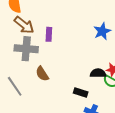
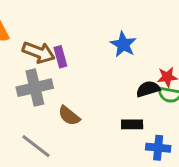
brown arrow: (24, 25) -> (39, 52), moved
blue star: (102, 31) -> (123, 44), moved

